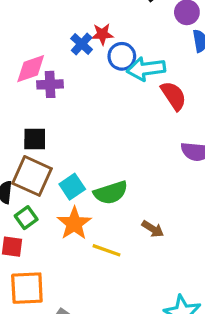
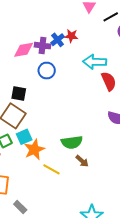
blue circle: (122, 56) -> (47, 71), moved
purple cross: (50, 84) -> (42, 46), moved
cyan square: (72, 187) -> (24, 137), moved
green semicircle: (111, 193) -> (72, 142), moved

